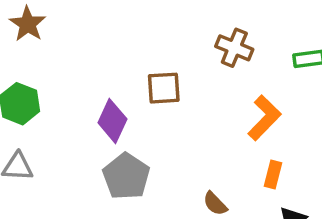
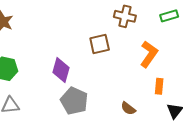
brown square: (164, 88) -> (100, 44), moved

